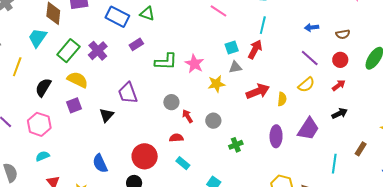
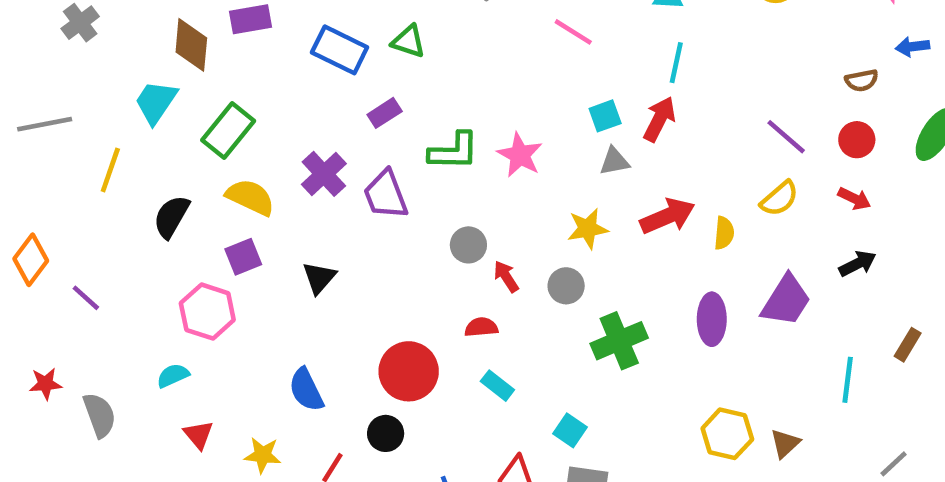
blue arrow: (312, 27) -> (912, 47), moved
purple cross: (98, 51) -> (324, 174), moved
yellow star: (216, 84) -> (588, 229), moved
red arrow: (339, 85) -> (854, 199), turned 64
purple trapezoid: (128, 93) -> (386, 195), moved
pink hexagon: (39, 124) -> (207, 312), moved
green cross: (236, 145) -> (619, 341), size x1.6

